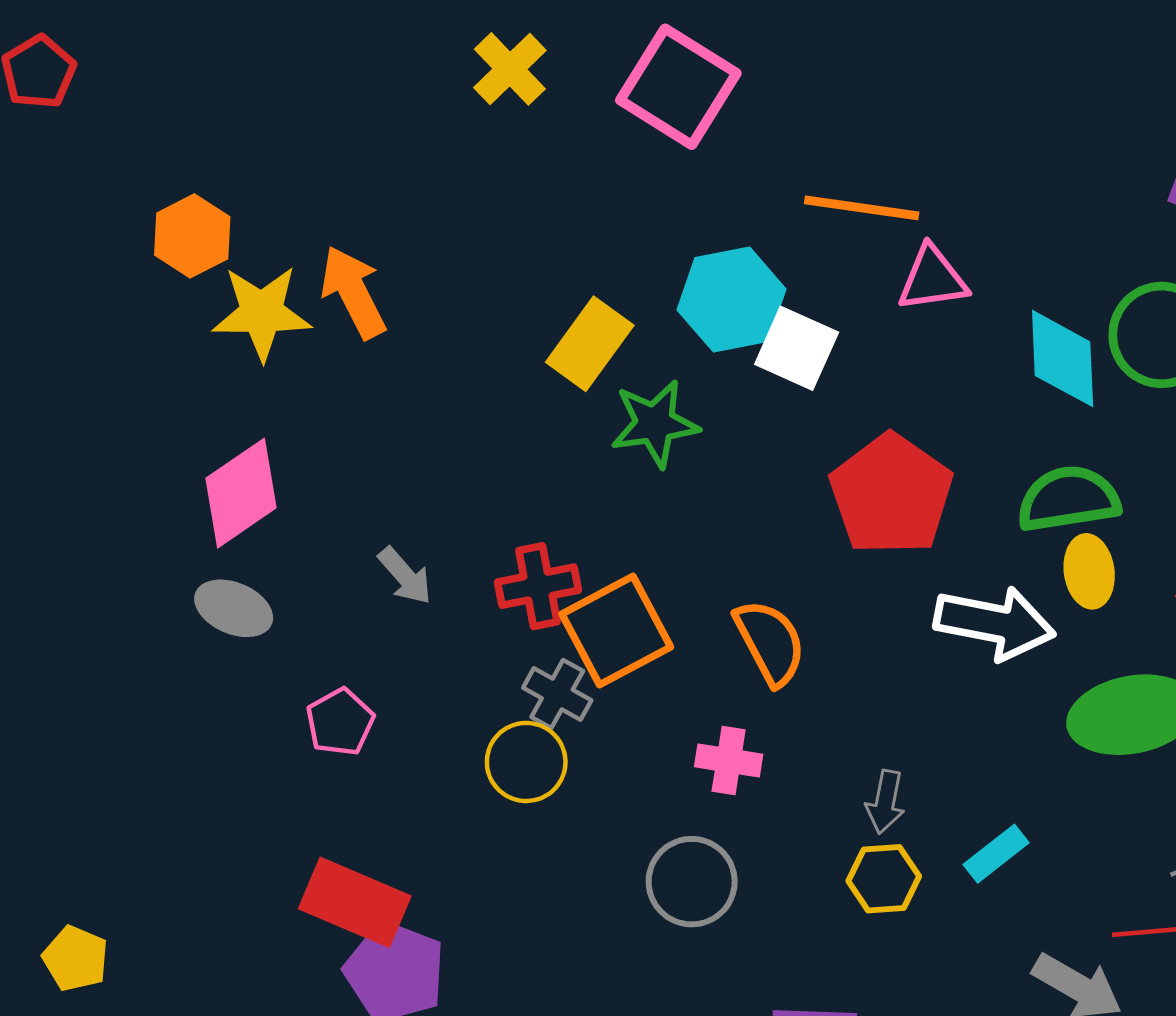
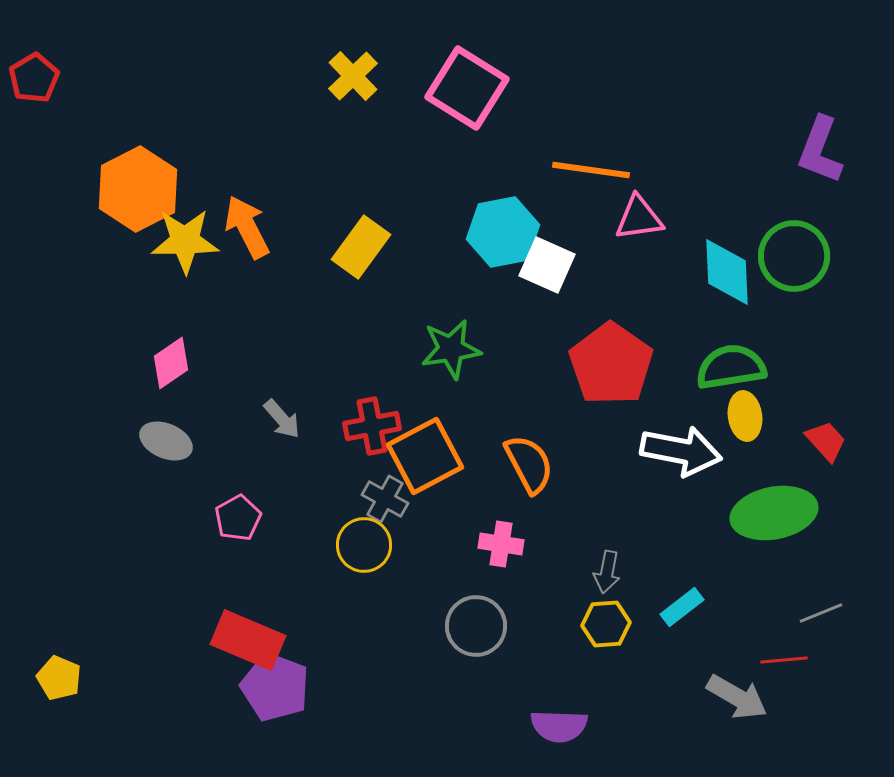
orange hexagon: (192, 236) -> (138, 189), size x1.5
yellow rectangle: (590, 344) -> (361, 247), moved
green star: (655, 424) -> (451, 349), moved
pink diamond: (241, 493) -> (171, 363), size x0.7

